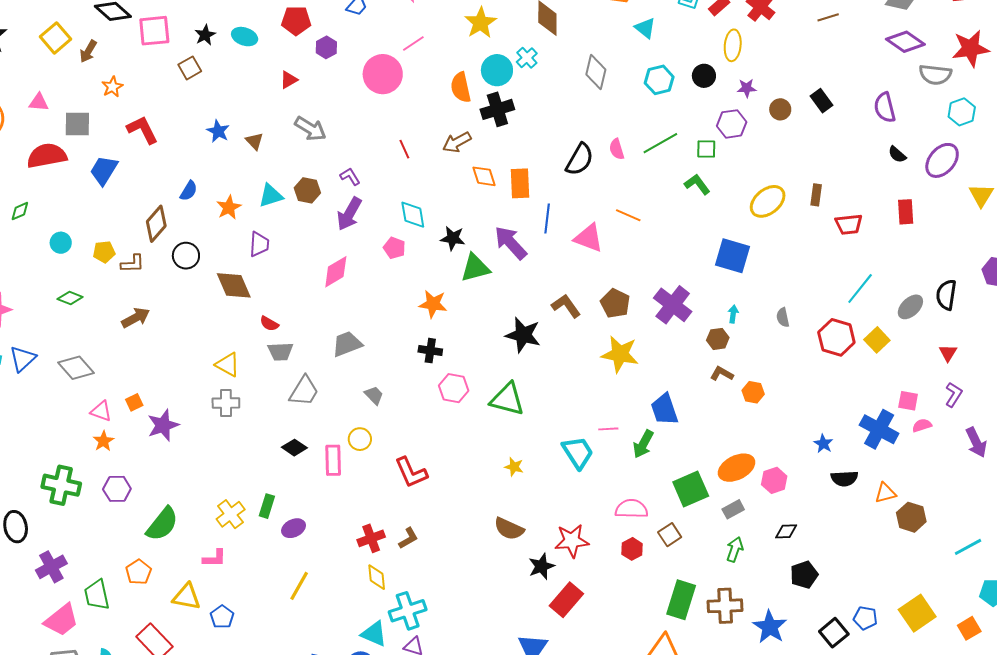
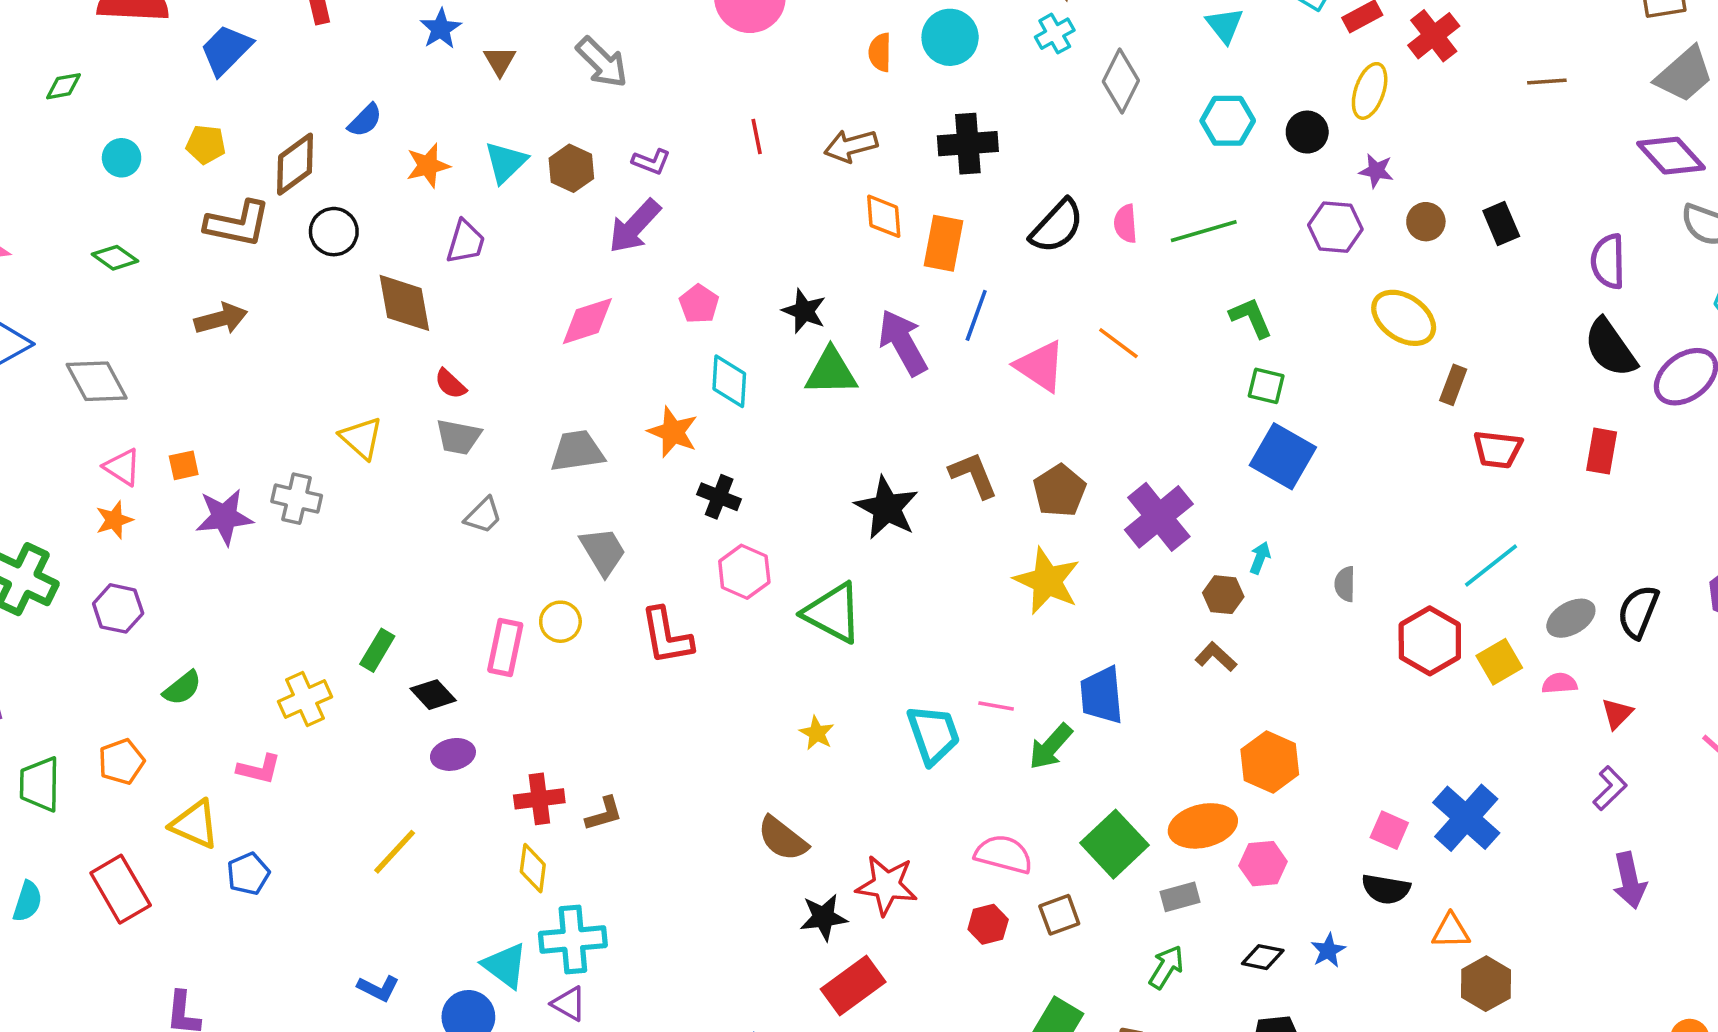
cyan cross: (527, 58) -> (1055, 34), moved
orange semicircle: (461, 87) -> (880, 52), size x0.7
black cross: (497, 109) -> (968, 144), moved
green square: (706, 149) -> (1266, 386), moved
black semicircle: (897, 154) -> (1610, 348), size x1.8
purple L-shape: (350, 177) -> (651, 162), turned 130
cyan triangle: (271, 196) -> (506, 162), turned -40
yellow ellipse: (768, 201) -> (1404, 318), moved, turned 60
cyan diamond: (413, 215) -> (729, 381), moved
yellow pentagon: (104, 252) -> (206, 144), moved
brown L-shape: (133, 264) -> (238, 224), size x1.5
orange star: (433, 304) -> (673, 432), moved
gray trapezoid: (304, 391) -> (483, 515), size x0.7
orange hexagon: (753, 392) -> (1270, 762), moved, size x1.5
gray trapezoid: (374, 395) -> (603, 551), size x1.4
pink square: (908, 401) -> (1389, 830), moved
gray cross: (226, 403) -> (297, 499), moved
pink semicircle: (922, 425) -> (1560, 683), moved
blue star: (823, 444) -> (1328, 950), moved
black diamond: (294, 448) -> (433, 695), moved
red L-shape: (411, 473) -> (667, 636), moved
green square: (691, 489) -> (1114, 844), turned -33
green rectangle: (267, 506) -> (377, 650), moved
green semicircle: (162, 524) -> (182, 688), size x0.6
purple ellipse: (294, 528) -> (453, 754), moved

